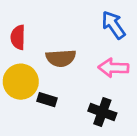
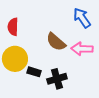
brown semicircle: (61, 58) -> (56, 42), moved, turned 45
black cross: (102, 112) -> (57, 79), moved, turned -36

